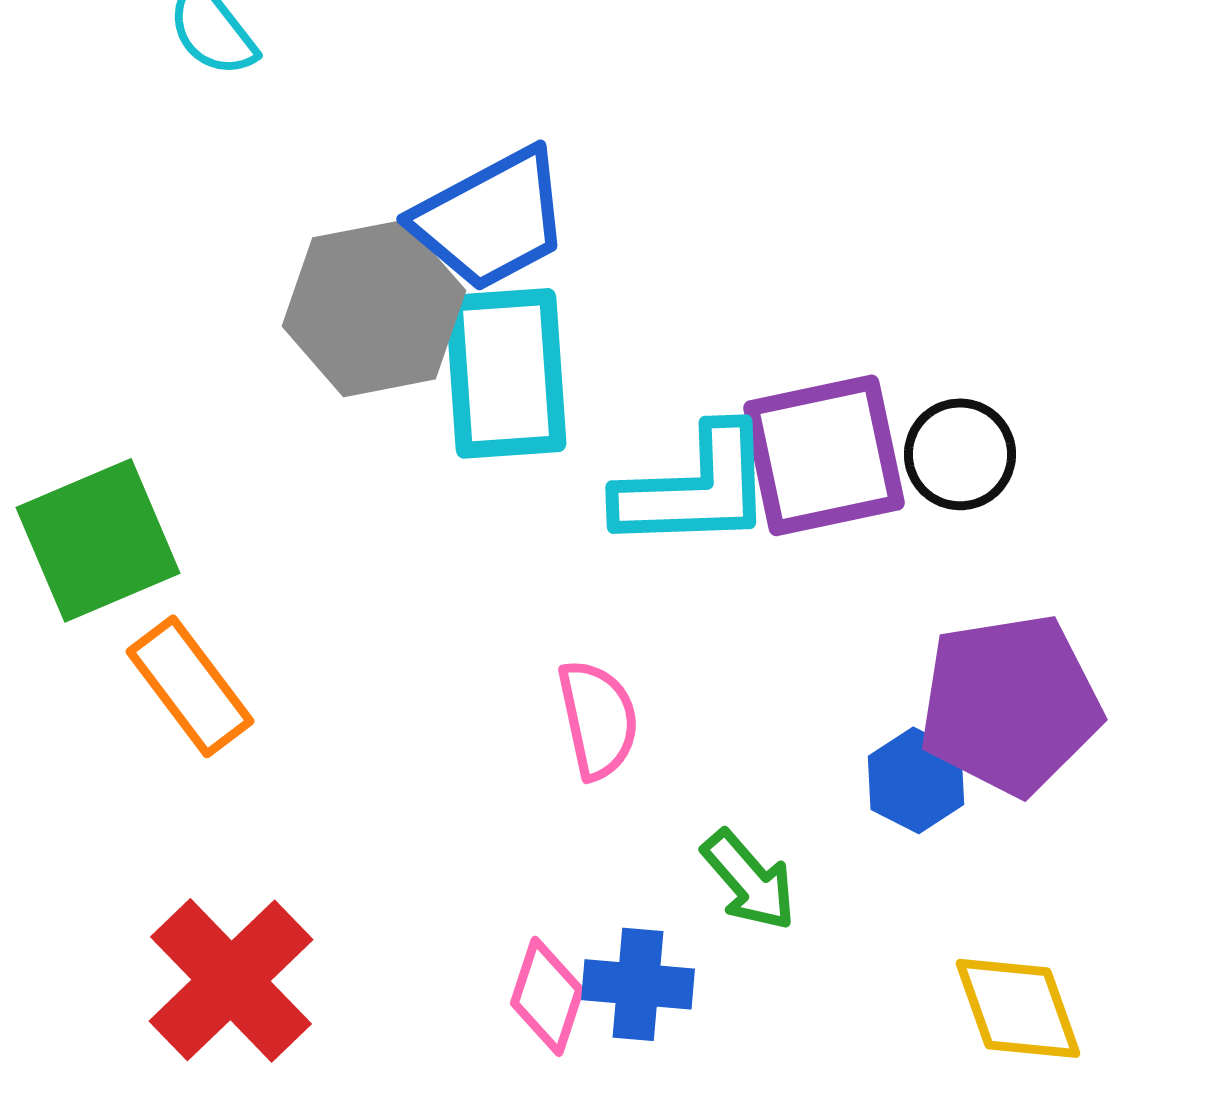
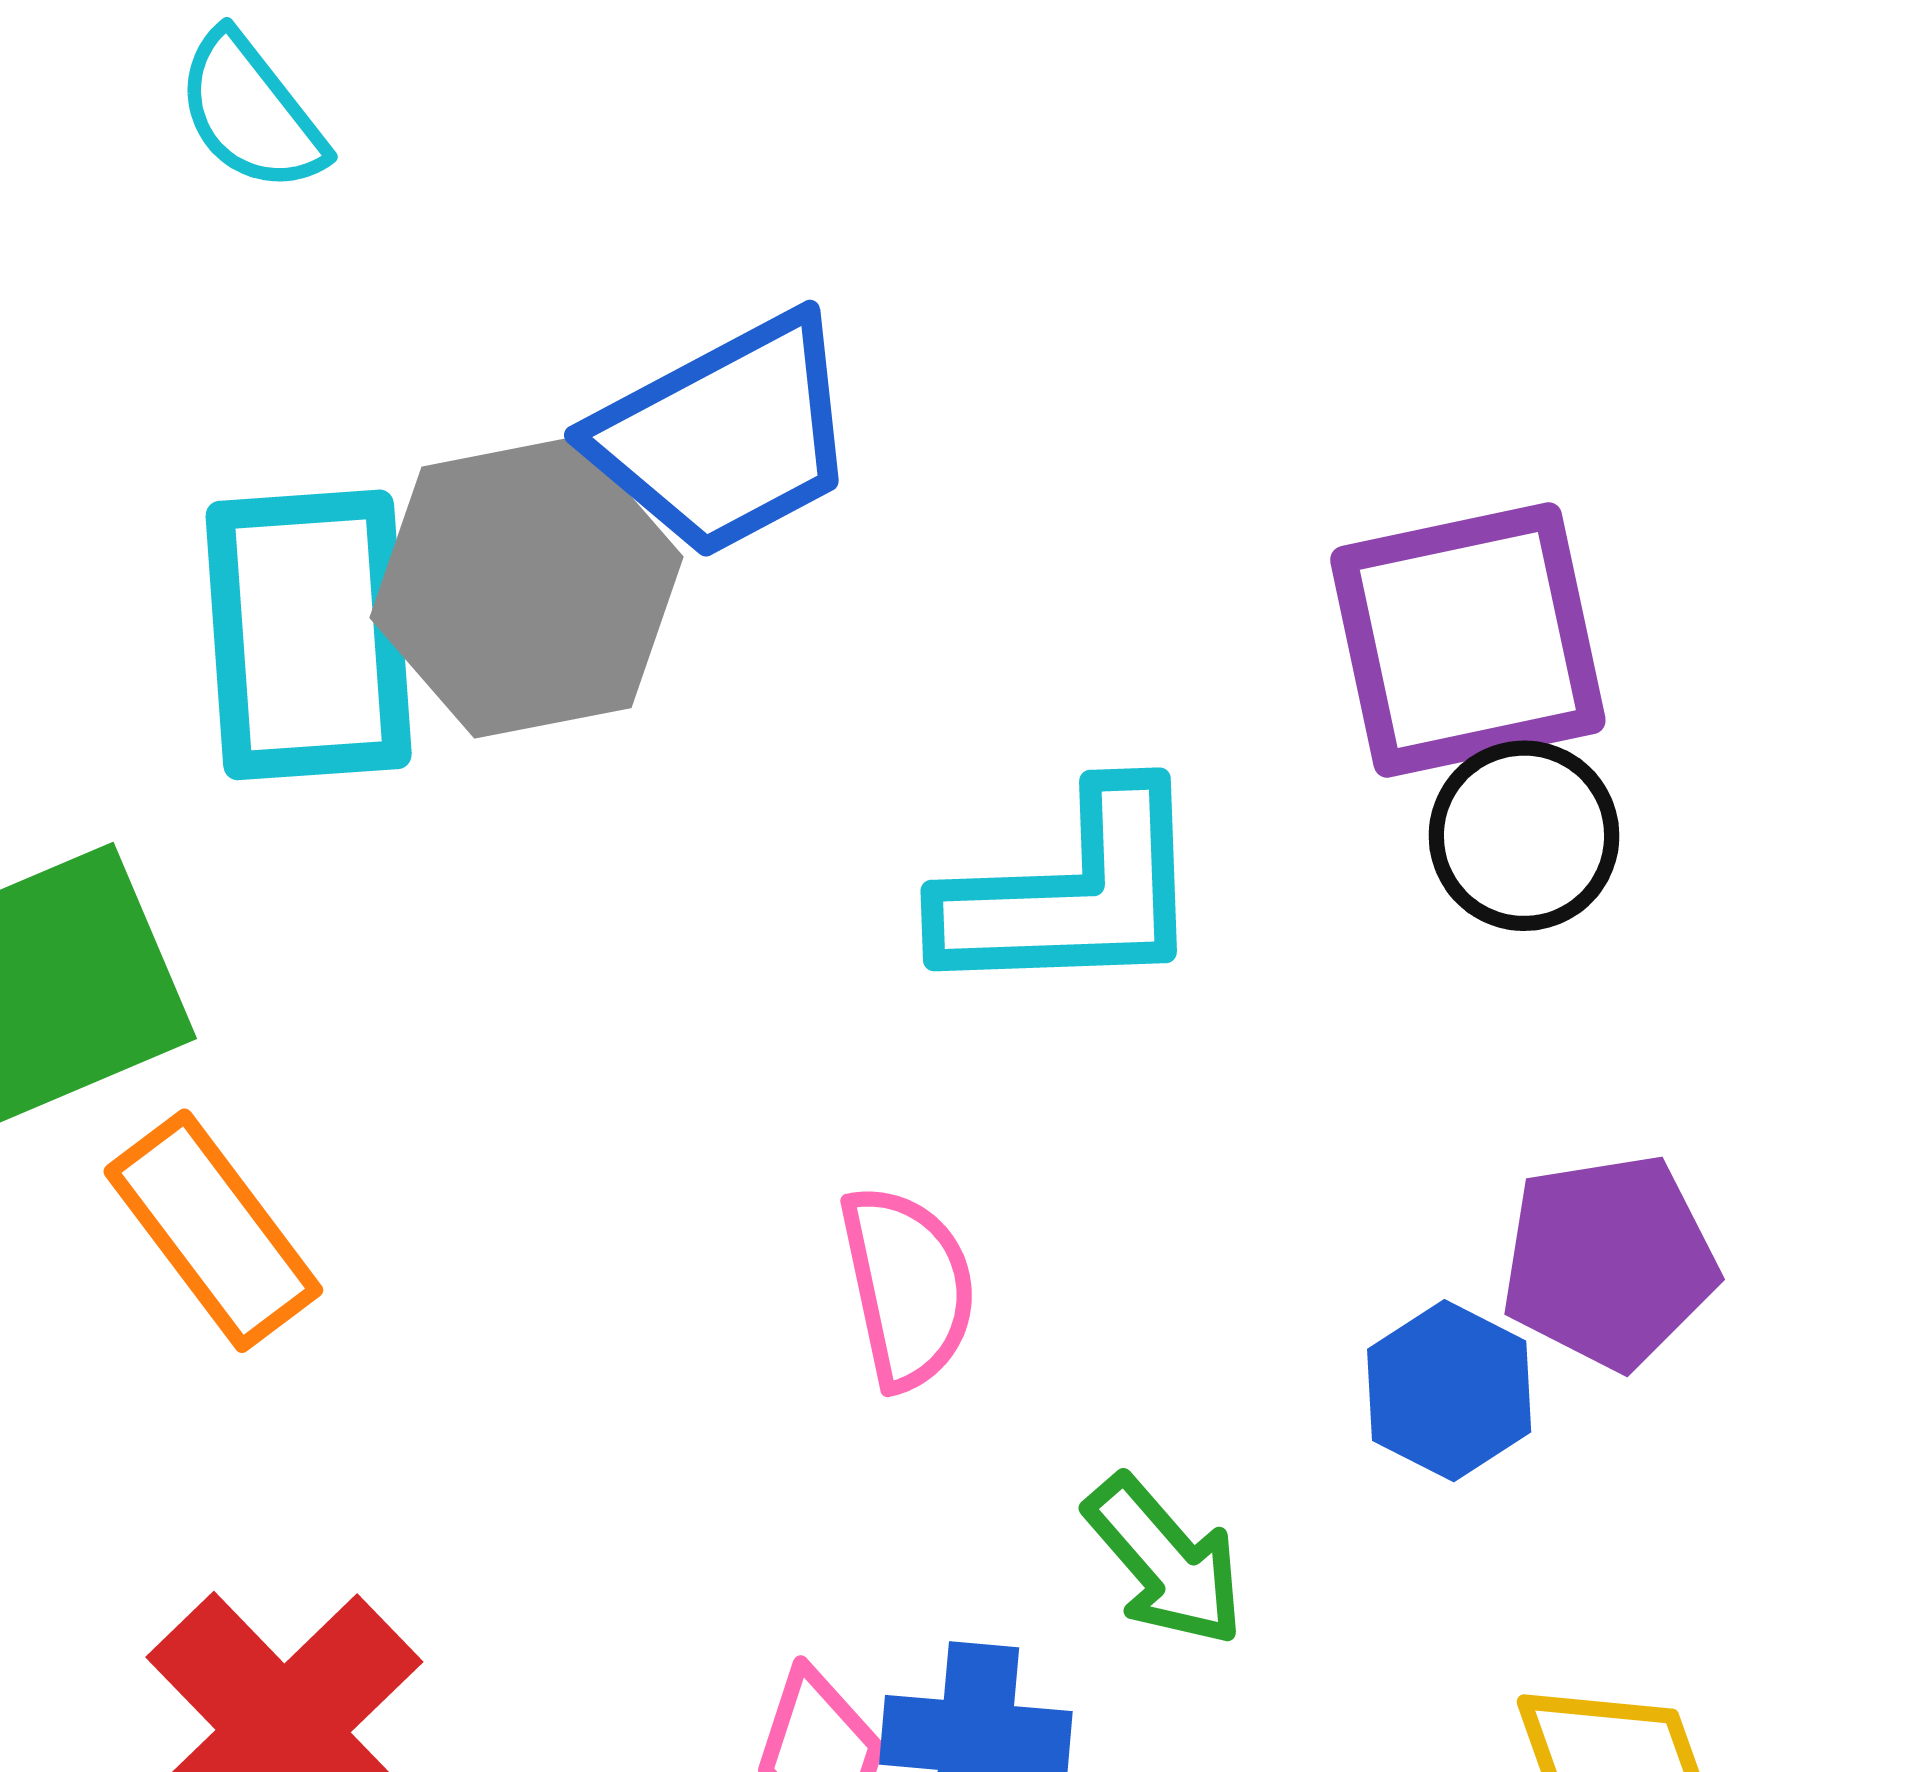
cyan rectangle: (506, 373) -> (309, 635), moved
purple square: (824, 455) -> (1468, 640), moved
purple pentagon: (1010, 704) -> (1609, 1261), size x0.7

